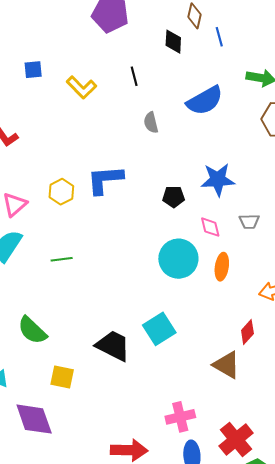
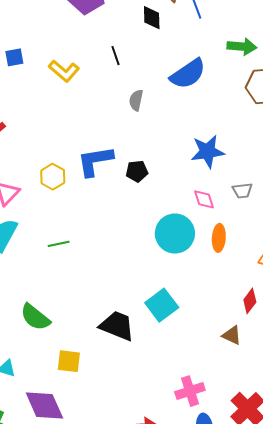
gray semicircle: (151, 123) -> (136, 100), turned 30
black pentagon: (174, 197) -> (137, 171), moved
brown triangle: (227, 365) -> (232, 335), size x0.7

